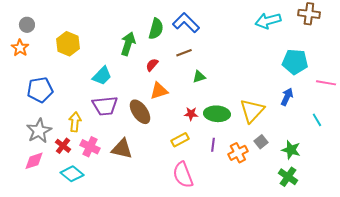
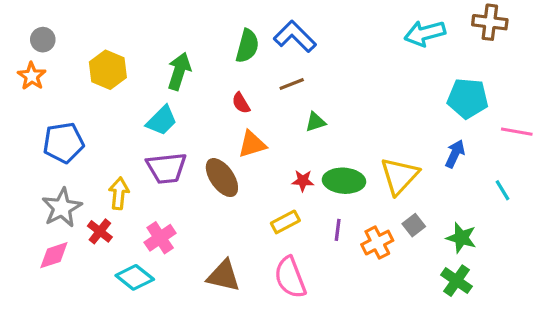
green arrow: (128, 44) -> (179, 71), moved
red semicircle: (152, 65) -> (241, 103), turned -72
pink cross: (90, 147) -> (160, 238), moved, turned 30
brown triangle: (122, 149) -> (224, 276), moved
cyan diamond: (72, 174) -> (135, 277), moved

